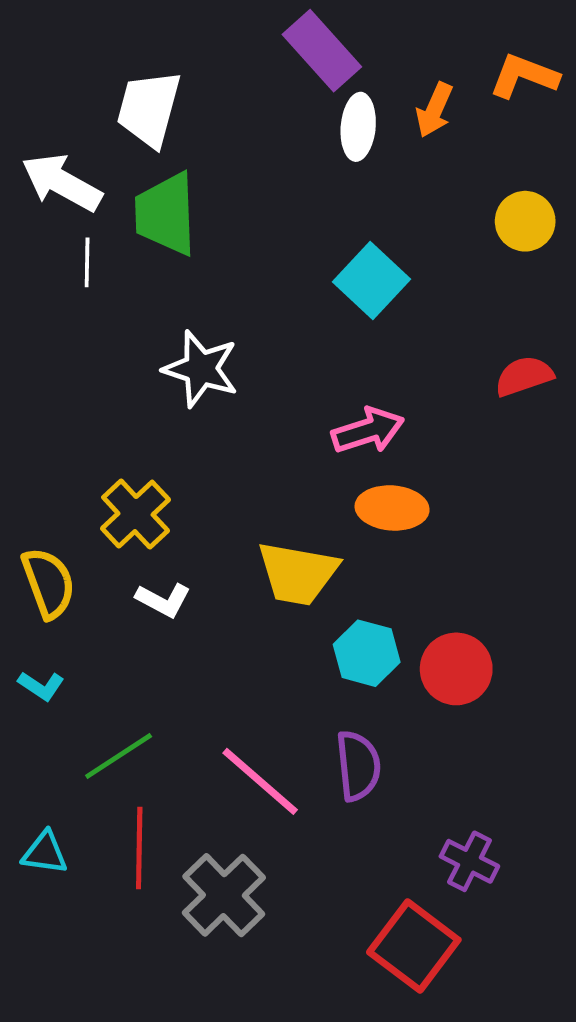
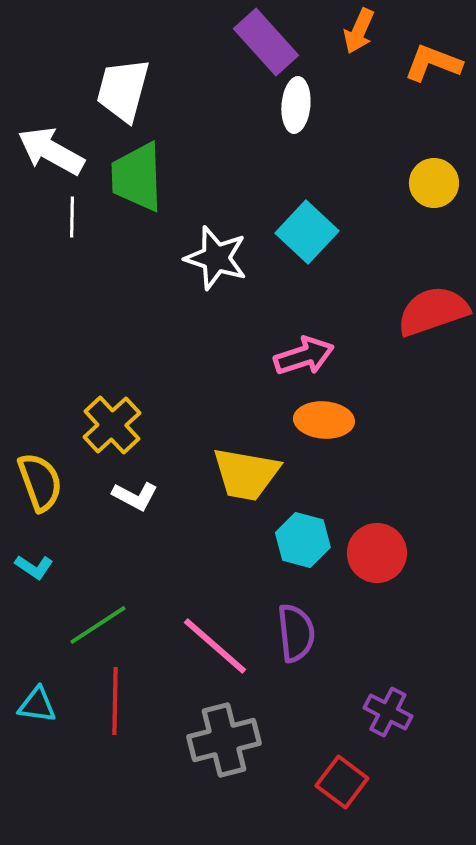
orange arrow: (434, 110) -> (359, 31), moved
white star: (201, 369) -> (216, 258), moved
red semicircle: (524, 376) -> (433, 311), size x1.5
gray cross: (224, 895) -> (224, 740), moved, turned 30
red square: (414, 946) -> (342, 782), size x0.7

